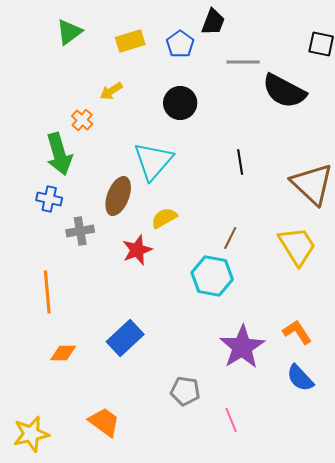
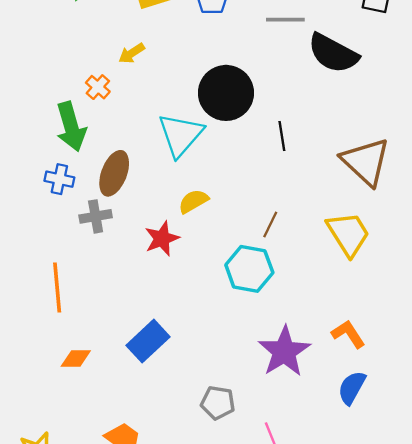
black circle: (180, 103) -> (226, 93), moved, size x1.4
brown ellipse: (118, 196) -> (114, 173), moved
blue semicircle: (300, 378) -> (352, 388), turned 72

